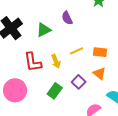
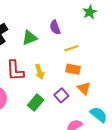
yellow line: (76, 51) -> (71, 48), moved
orange rectangle: (100, 52) -> (73, 69), moved

